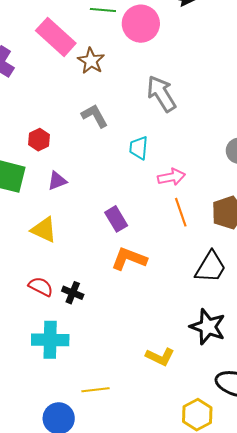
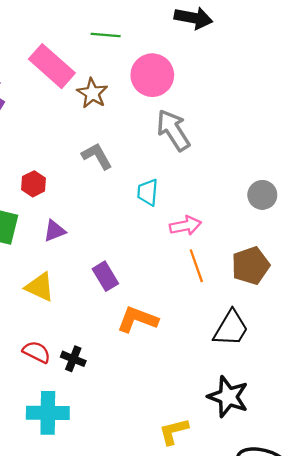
pink circle: (141, 24) -> (152, 75), moved
purple rectangle: (116, 219) -> (105, 276), moved
yellow L-shape: (160, 357) -> (174, 431), turned 140

